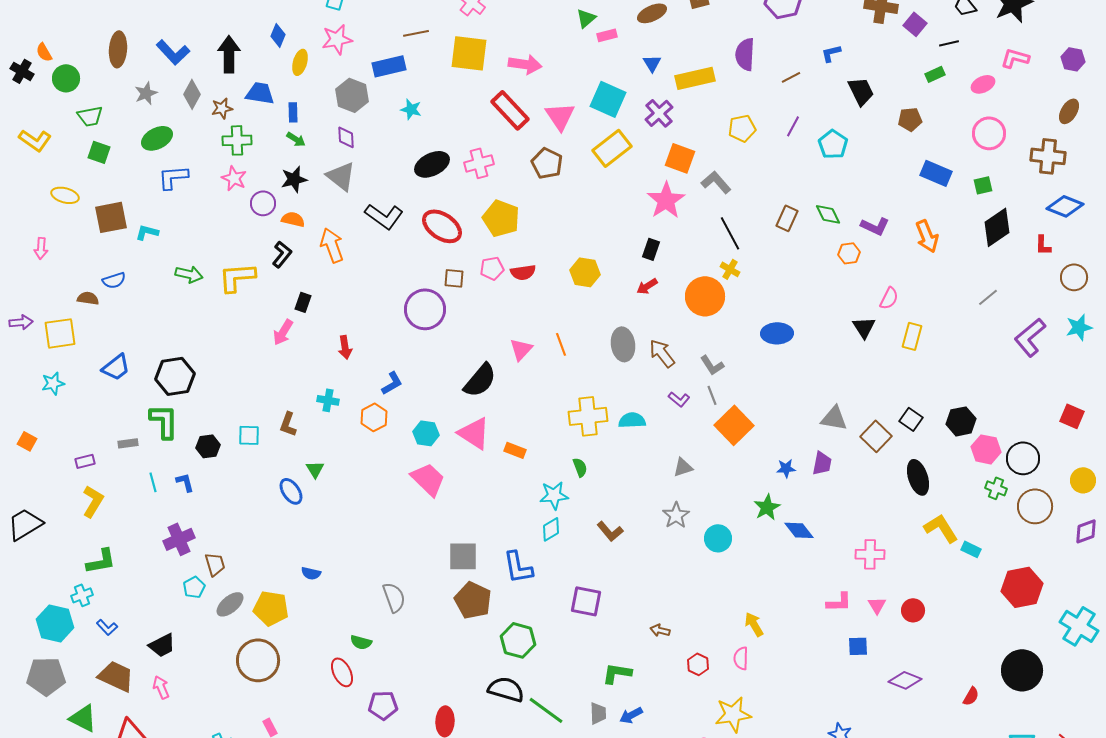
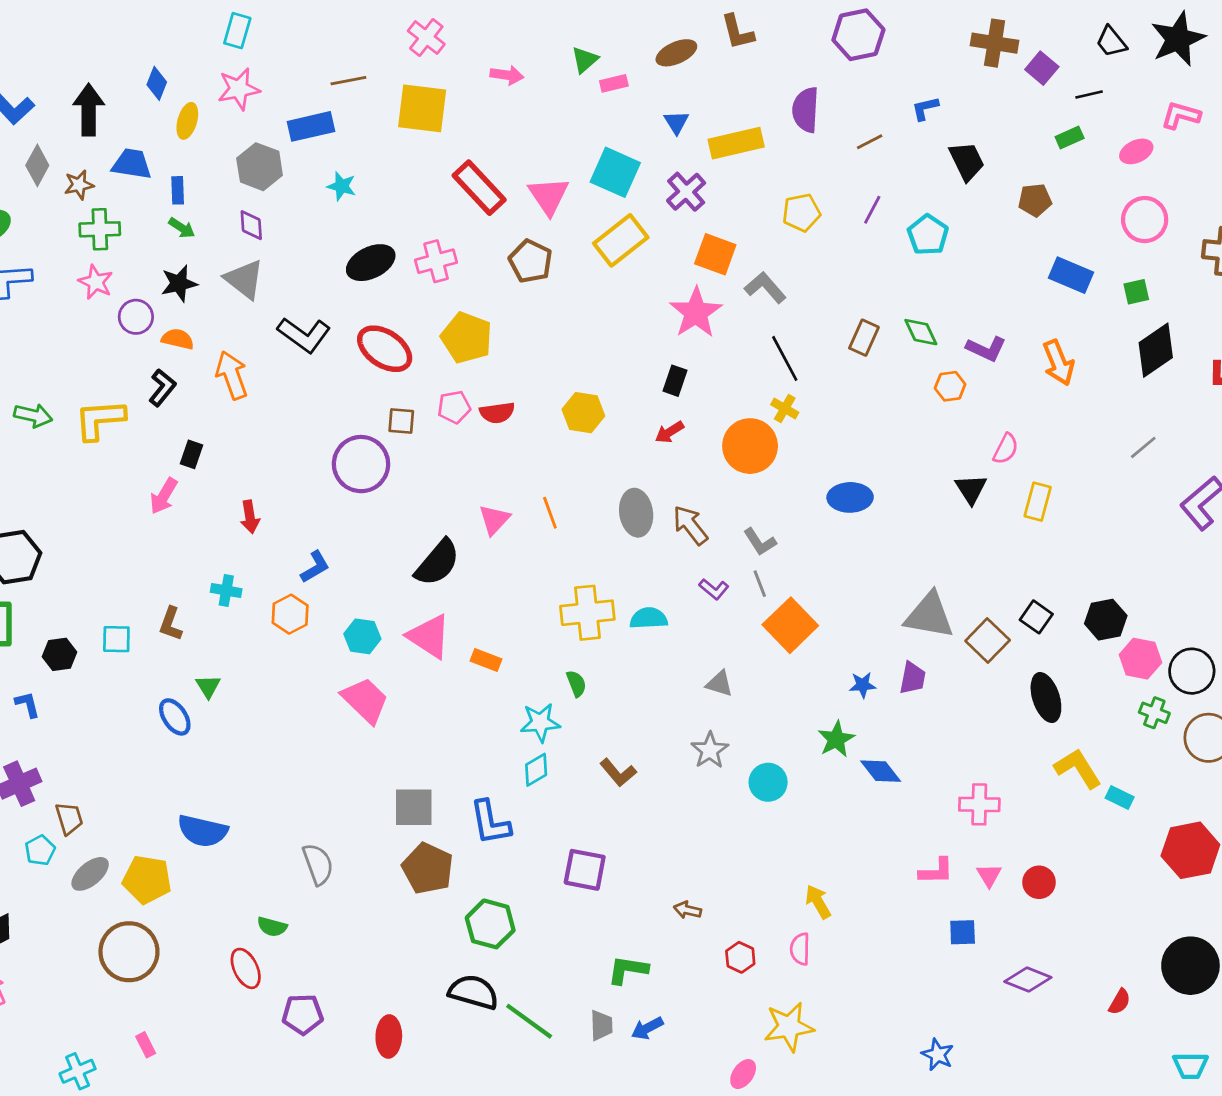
pink arrow: (525, 64) -> (507, 75), moved, size x0.7
gray triangle: (834, 418) -> (929, 616), size x1.4
gray triangle: (683, 467) -> (719, 684), turned 35
blue semicircle: (311, 573) -> (203, 831), size x1.8

